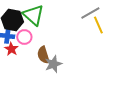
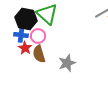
brown semicircle: (43, 55) -> (39, 54), moved

